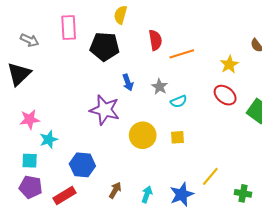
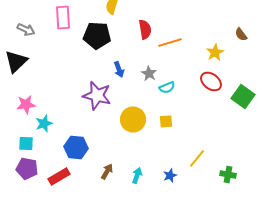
blue star: (182, 194) -> (170, 175), size x0.6

